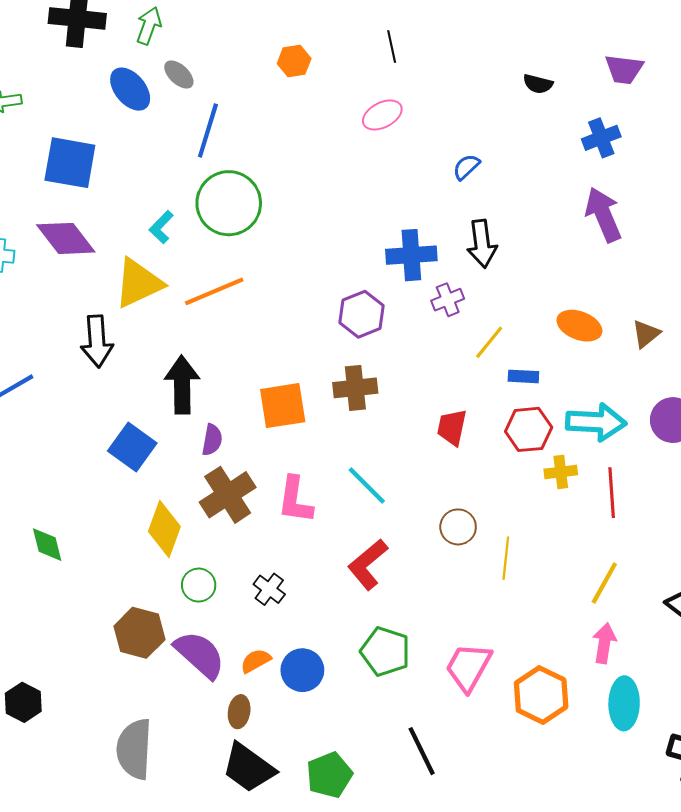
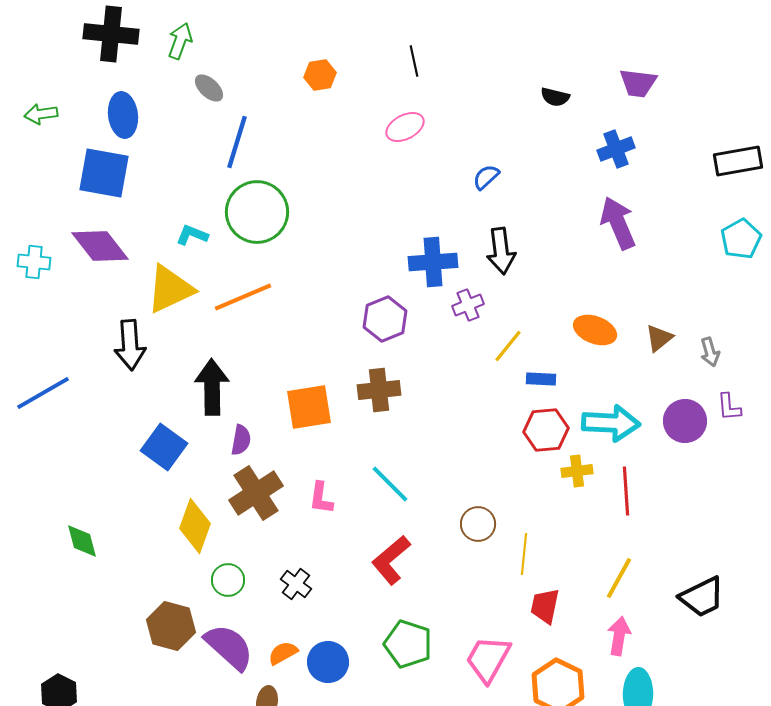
blue ellipse: (130, 89) -> (123, 115), moved, turned 33
cyan L-shape: (161, 227) -> (192, 235), turned 68
red trapezoid: (452, 427) -> (545, 606), moved
pink L-shape: (295, 500) -> (321, 498), size x0.7

